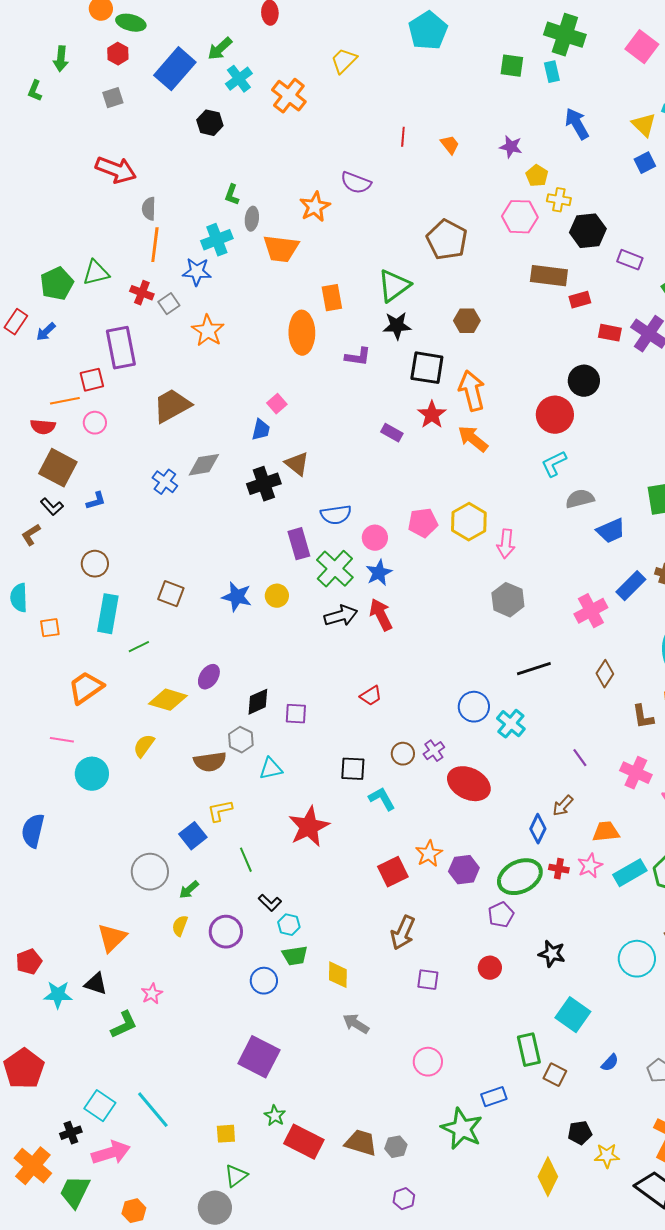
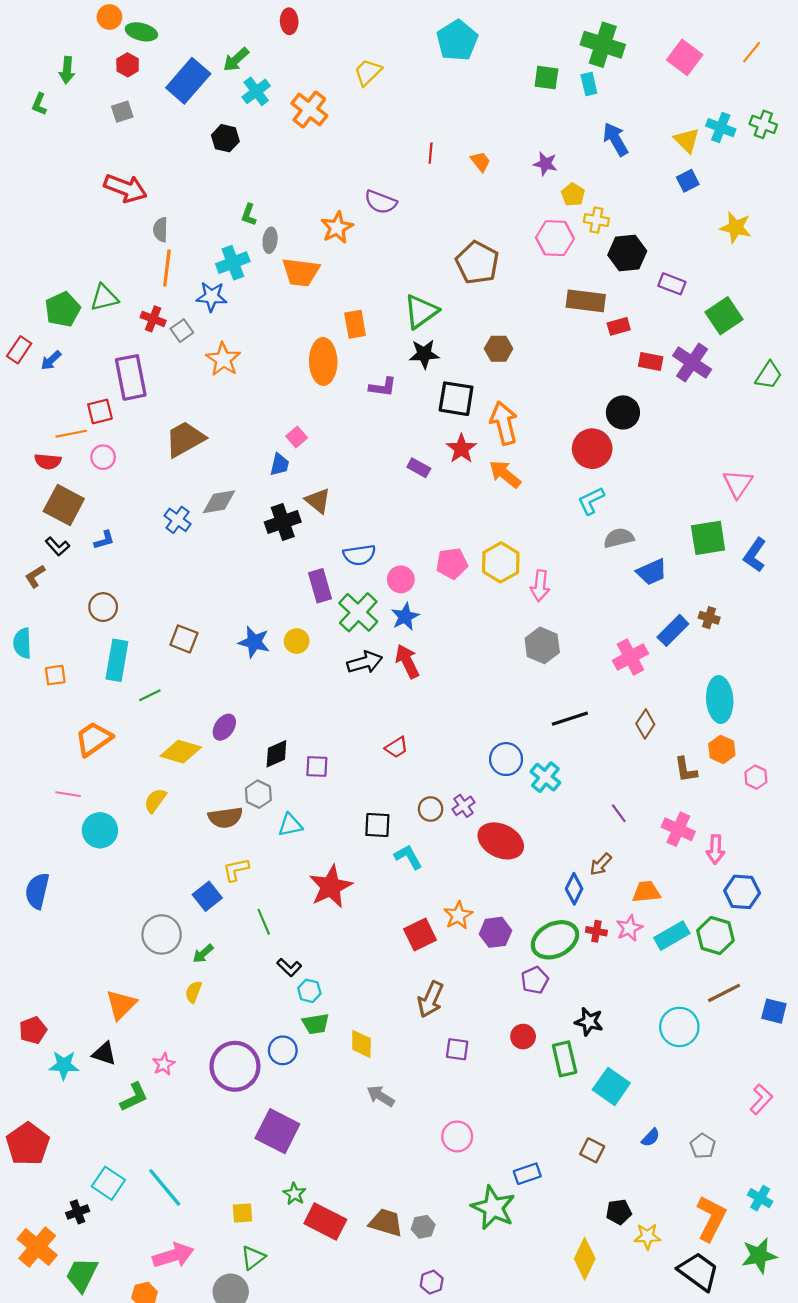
purple circle: (226, 932) -> (235, 1066), moved, size x1.4
green rectangle: (529, 1050) -> (565, 1059), moved
pink arrow: (111, 1153) -> (173, 1256), moved

